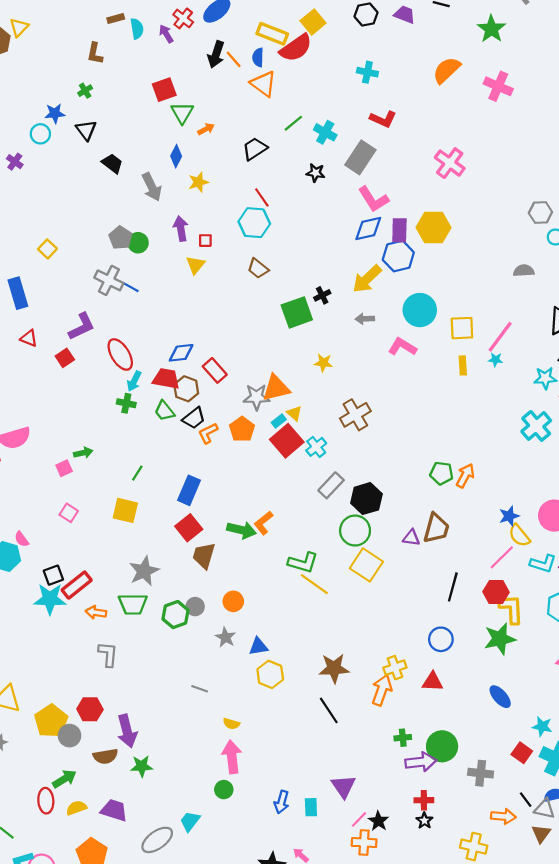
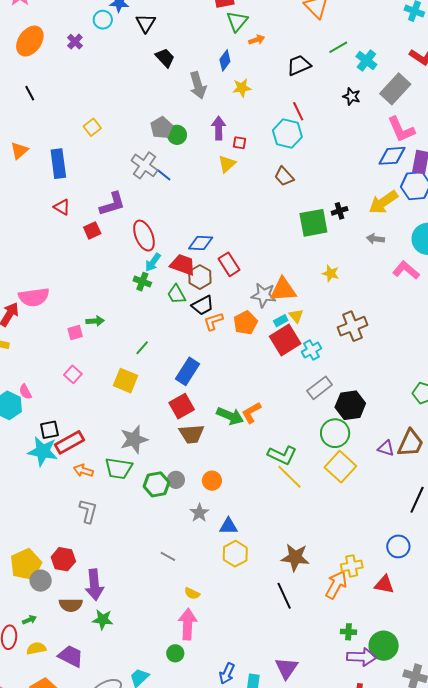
brown trapezoid: (204, 556) -> (192, 434), turned -120
green arrow: (64, 779) -> (29, 620), size x0.6

